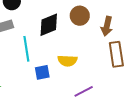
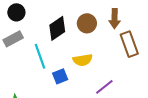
brown circle: (80, 16) -> (87, 23), moved

